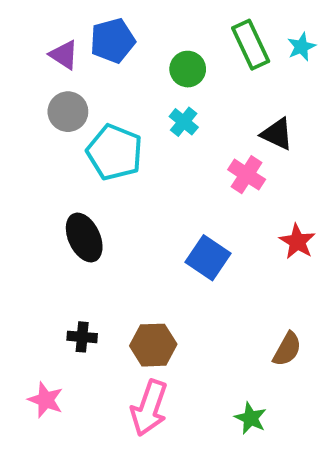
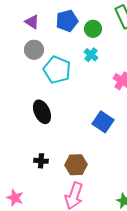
blue pentagon: (113, 41) -> (67, 21), moved
pink star: (46, 400) -> (15, 198), moved

